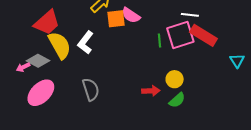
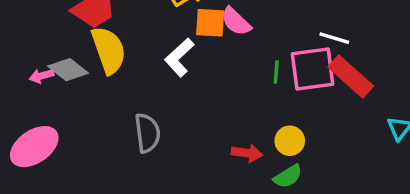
white L-shape: (86, 43) -> (179, 57), moved
pink ellipse: (41, 93) -> (34, 147), moved

